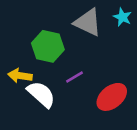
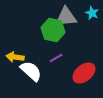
gray triangle: (88, 22) -> (66, 17), turned -30
green hexagon: (48, 46) -> (53, 30), moved

